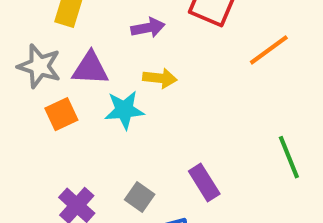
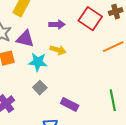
purple rectangle: (204, 183) -> (70, 104), turned -42
gray square: (140, 197) -> (40, 88), moved

